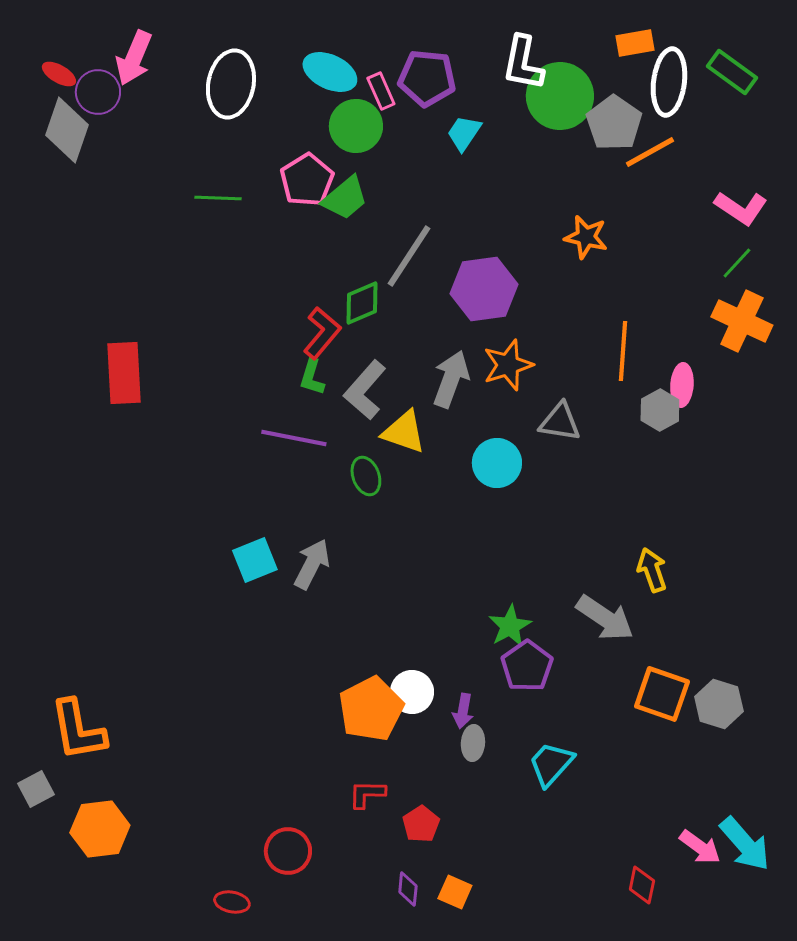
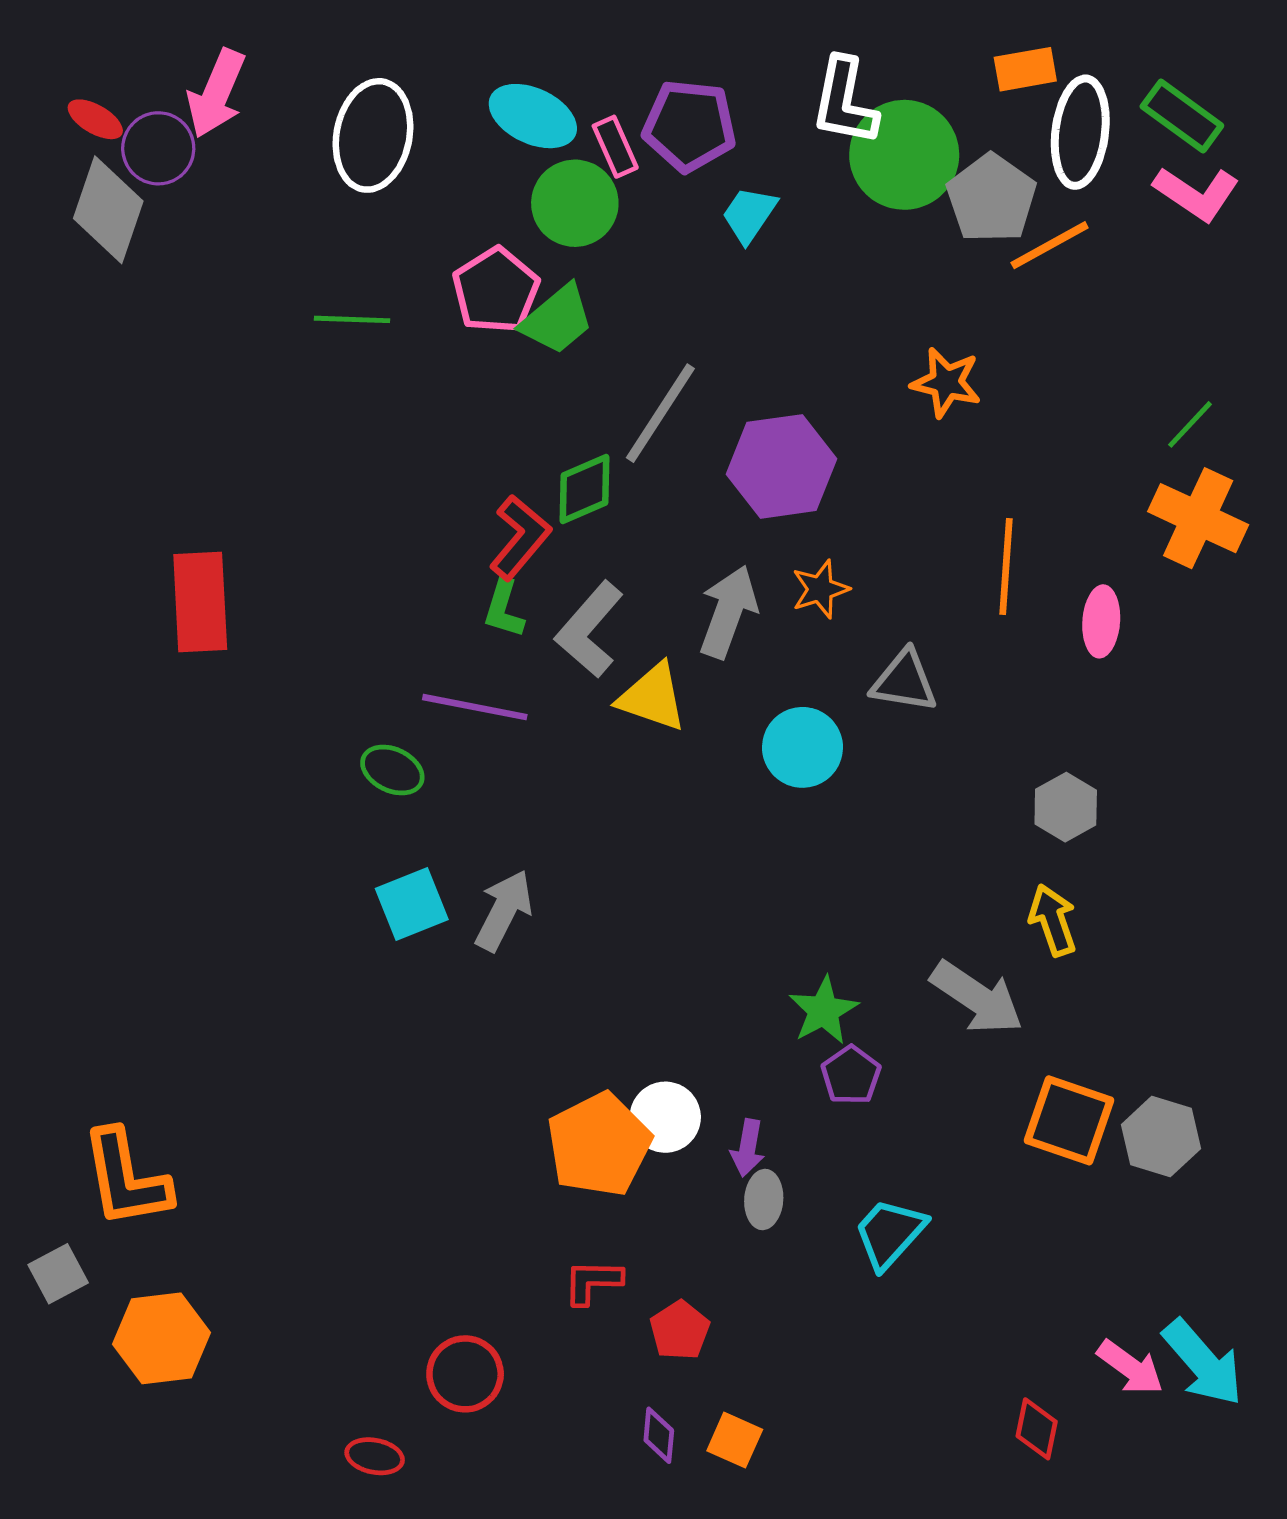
pink L-shape: (741, 208) -> (1196, 194), moved
orange star: (508, 365) -> (820, 589), size x0.7
gray hexagon: (660, 410) -> (1066, 807), moved
green ellipse: (366, 476) -> (392, 770), moved, turned -45
purple pentagon: (527, 666) -> (851, 1075), size x0.7

